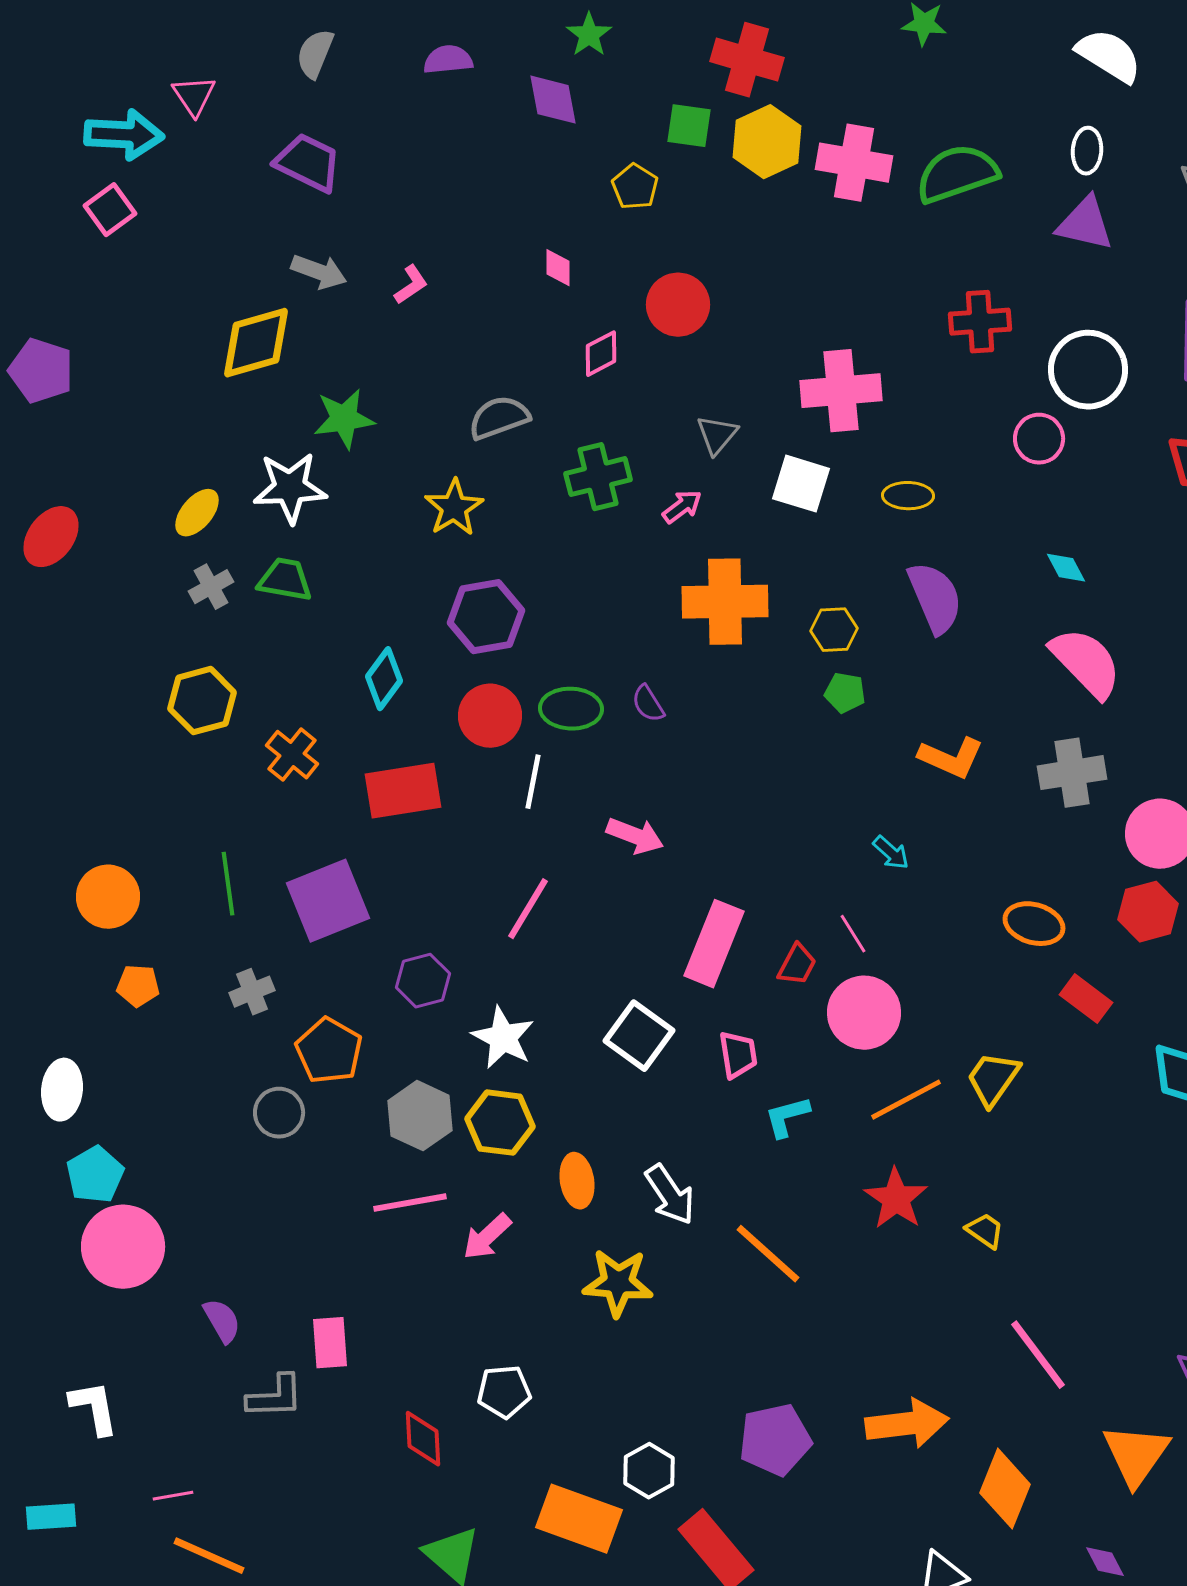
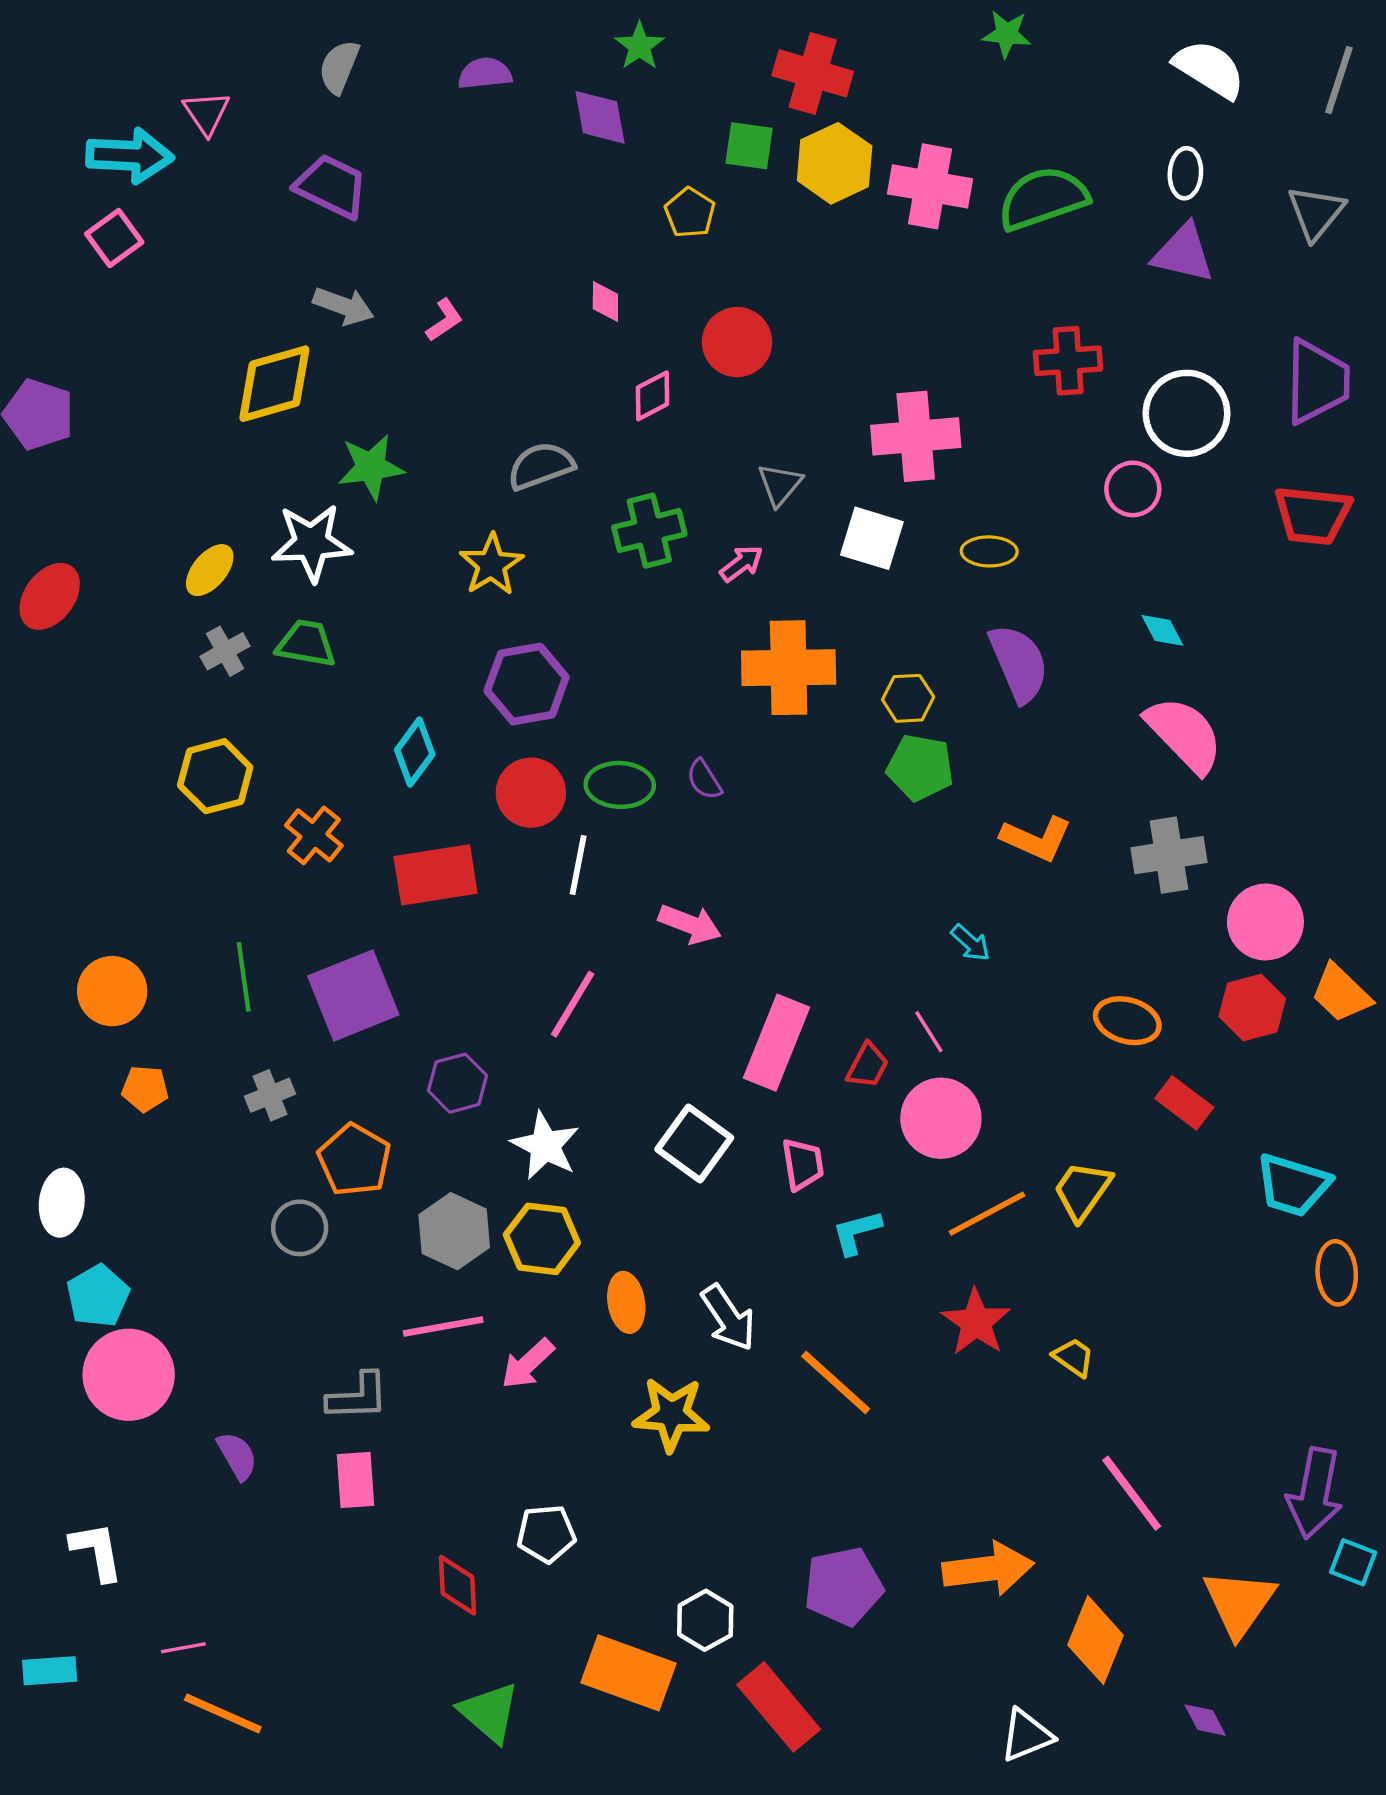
green pentagon: (845, 693) -> (920, 767), size x1.5
gray L-shape: (275, 1397) -> (358, 1397), moved

